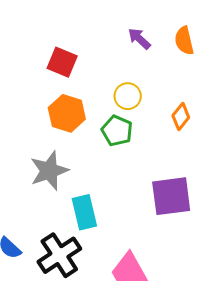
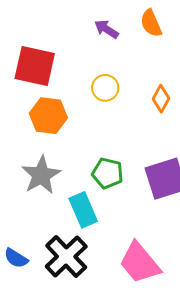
red square: (62, 62) -> (35, 66), size x1.4
green pentagon: (117, 131) -> (108, 173), moved

